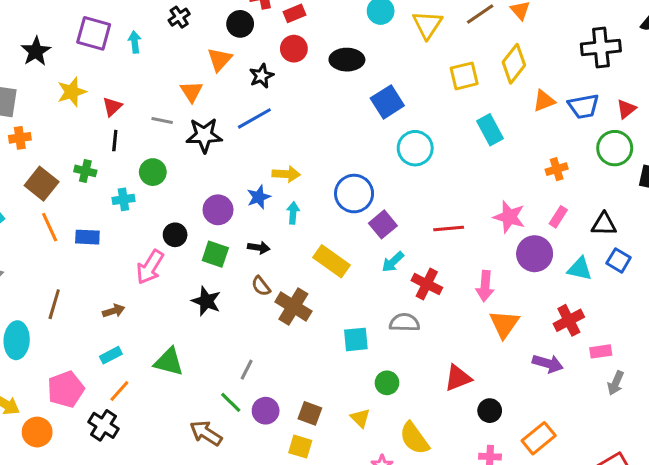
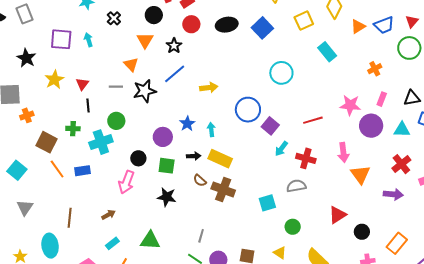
blue square: (387, 102) -> (262, 28), moved
yellow arrow: (286, 174) -> (209, 88), moved
cyan cross: (123, 199) -> (101, 142), size x1.6
yellow rectangle: (332, 261) -> (220, 159), moved

